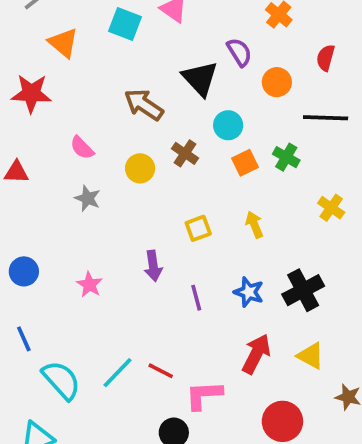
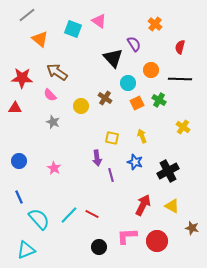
orange circle: (277, 82) -> (151, 70), moved
red star: (31, 93) -> (22, 78), moved
brown arrow: (144, 105) -> (57, 72), moved
yellow square: (198, 228) -> (112, 138), turned 32
purple arrow: (153, 266) -> (97, 158), moved
blue star: (249, 292) -> (135, 162), moved
pink L-shape: (204, 395) -> (127, 236), moved

